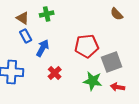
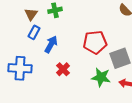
brown triangle: (23, 18) -> (31, 14), turned 32
blue rectangle: (26, 36) -> (34, 32), turned 56

